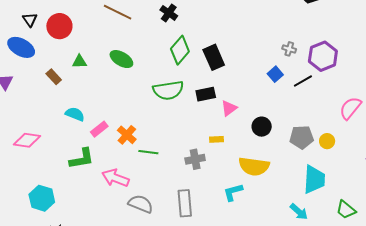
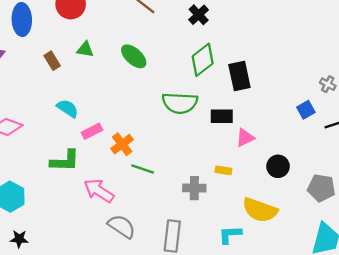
blue ellipse: (21, 47) -> (22, 19), turned 48

